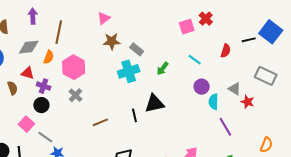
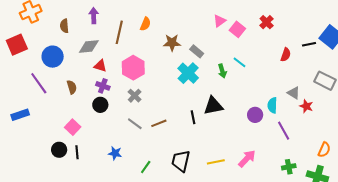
pink triangle: (104, 18) -> (220, 21), moved
pink square: (187, 27) -> (237, 29), moved, turned -35
orange semicircle: (49, 57) -> (145, 24), moved
cyan line: (195, 60) -> (239, 62), moved
green arrow: (163, 68) -> (222, 71), turned -56
cyan cross: (129, 71) -> (188, 73), turned -30
red triangle: (28, 73) -> (100, 66), moved
purple circle: (202, 87) -> (255, 115), moved
pink square: (26, 124) -> (73, 127), moved
gray line: (45, 137) -> (135, 124), moved

